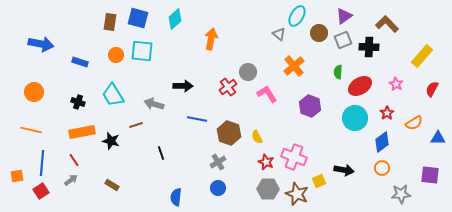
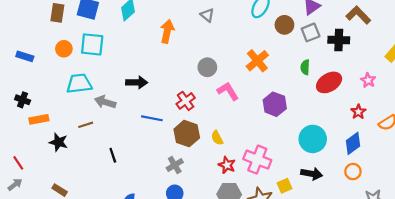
gray triangle: (279, 34) -> (207, 15), moved
red cross: (228, 87) -> (186, 101), moved
cyan trapezoid: (113, 95) -> (79, 84), moved, turned 115
cyan circle: (355, 118) -> (313, 139), moved
orange rectangle: (82, 132) -> (39, 119), moved, size x0.7

